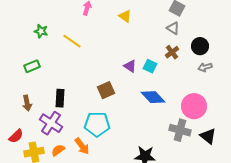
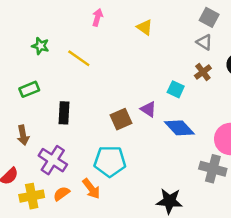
purple triangle: (130, 66) -> (148, 109), moved
black rectangle: (60, 98) -> (64, 113), moved

